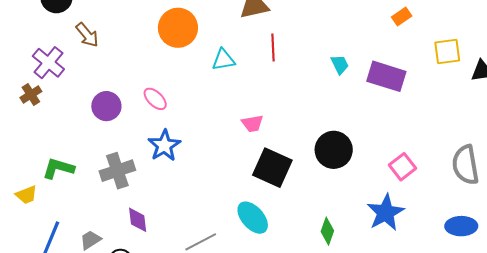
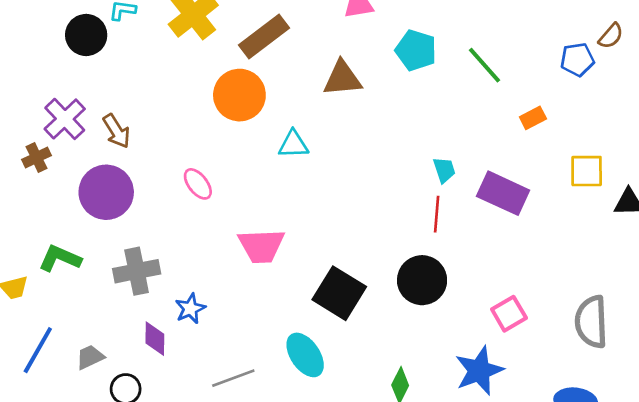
brown arrow: (87, 35) -> (116, 131), moved
red line: (273, 47) -> (437, 214), moved
purple circle: (106, 106) -> (106, 192), moved, size x1.4
pink trapezoid: (252, 123) -> (261, 246), moved, size x1.6
blue star: (164, 145) -> (190, 309), moved, size x0.7

